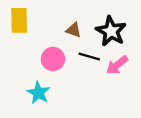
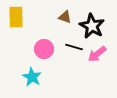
brown triangle: (74, 30) -> (65, 17), moved

